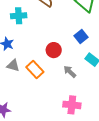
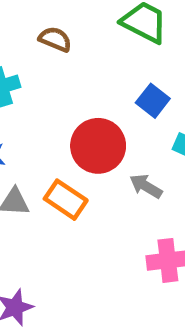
red circle: (54, 50) -> (98, 146), size x1.5

